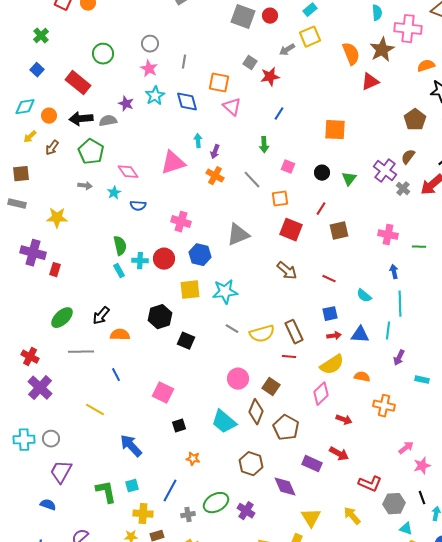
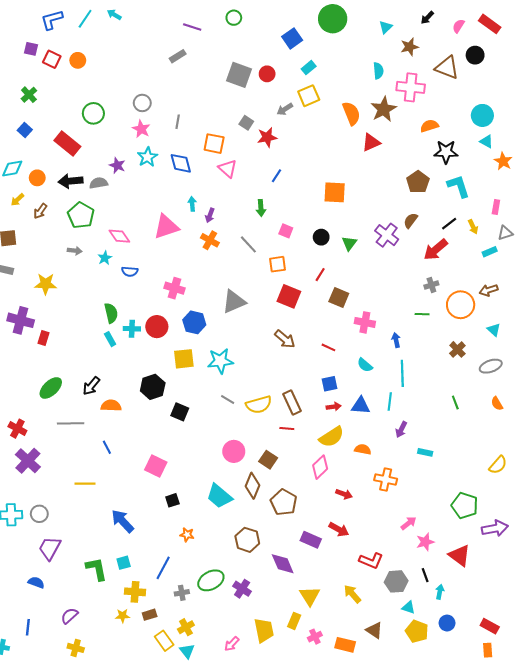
gray cross: (403, 189) -> (431, 285), moved, turned 32
brown square: (339, 231) -> (339, 297), turned 36
pink cross: (388, 235) -> (365, 322), moved
yellow line: (95, 410) -> (85, 484), turned -30

